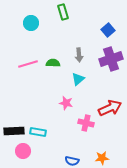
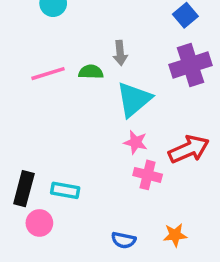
gray arrow: (79, 55) -> (120, 53), moved
cyan triangle: (78, 79) -> (134, 99), size x1.6
pink star: (66, 103) -> (136, 142), moved
black rectangle: (14, 131) -> (24, 189), turned -72

